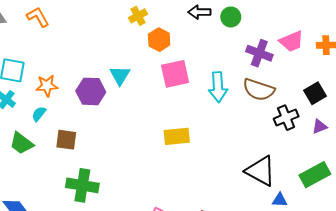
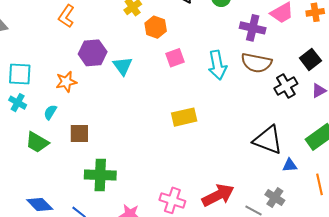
orange L-shape: (38, 17) -> (66, 16), moved, turned -110
pink square: (175, 74) -> (175, 58), size x0.7
orange star: (47, 86) -> (66, 82), moved
purple hexagon: (91, 91) -> (93, 53), moved

